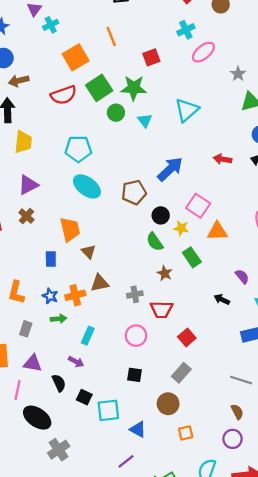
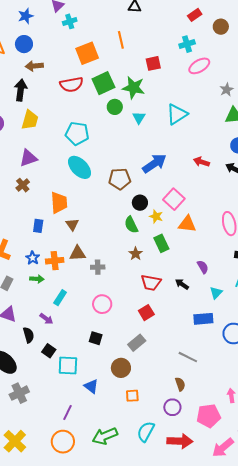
gray cross: (135, 294) -> (98, 267), moved
red trapezoid: (161, 309) -> (151, 283), moved
purple line: (126, 461) -> (67, 413), moved, turned -35

